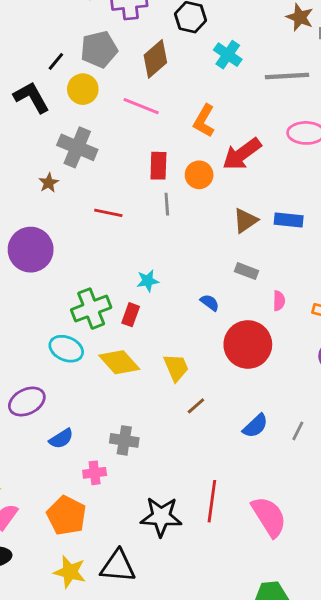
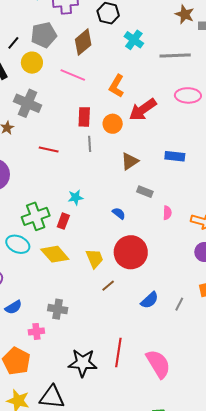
brown triangle: (245, 221) -> (130, 161), moved
red circle: (248, 344) -> (131, 252), moved

